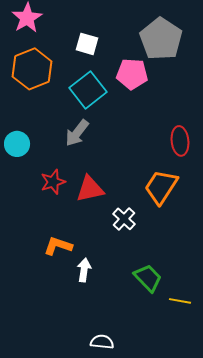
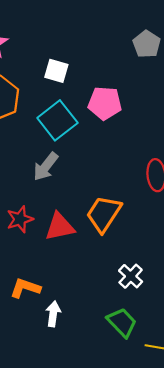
gray pentagon: (161, 39) -> (147, 44), moved, size x0.6
orange trapezoid: (161, 187) -> (104, 214), moved
white cross: (124, 219) -> (131, 276), moved

